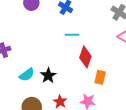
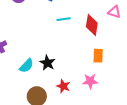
red diamond: (85, 57) -> (92, 25), moved

